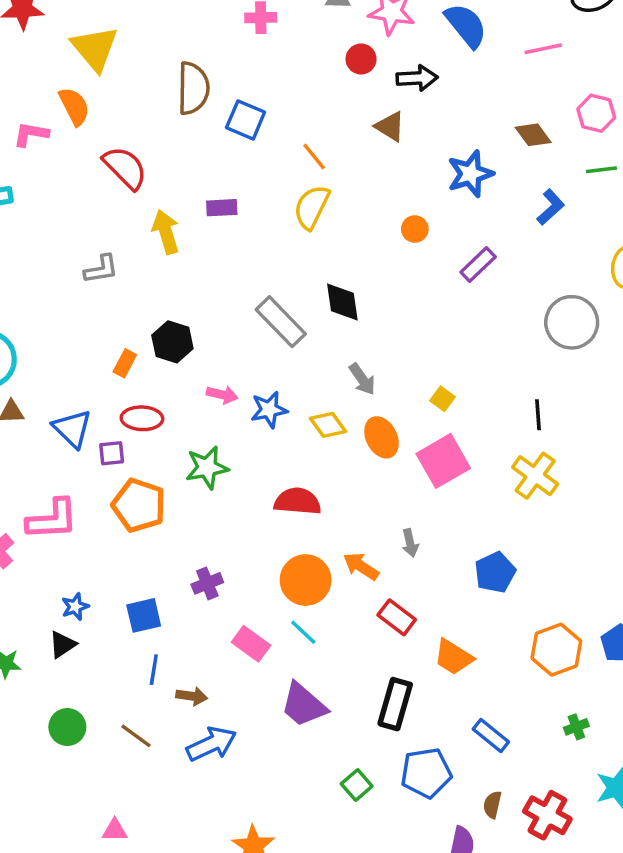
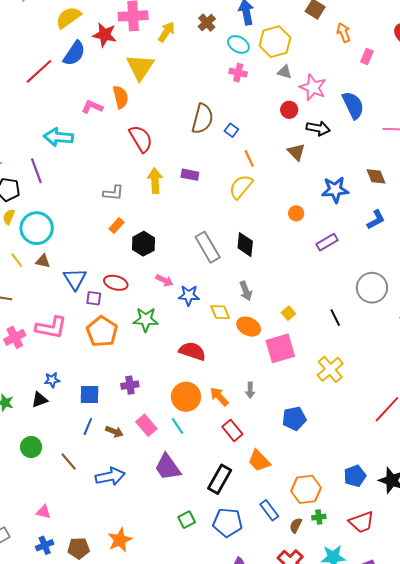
brown semicircle: (193, 88) -> (203, 119), moved
blue square: (246, 120) -> (231, 130), moved, size x0.6
orange rectangle: (125, 363) -> (116, 225), moved
black line: (538, 415) -> (335, 318), moved, turned -36
orange ellipse: (382, 437) -> (249, 327), turned -50
orange hexagon: (556, 650) -> (306, 489), moved
brown arrow: (192, 696) -> (114, 432), moved
brown semicircle: (492, 805) -> (296, 525), moved

